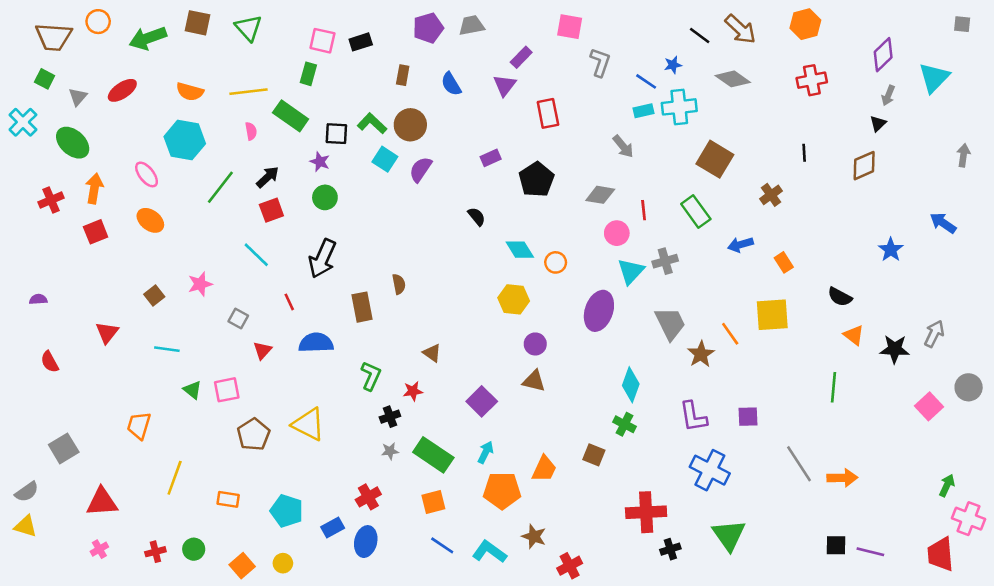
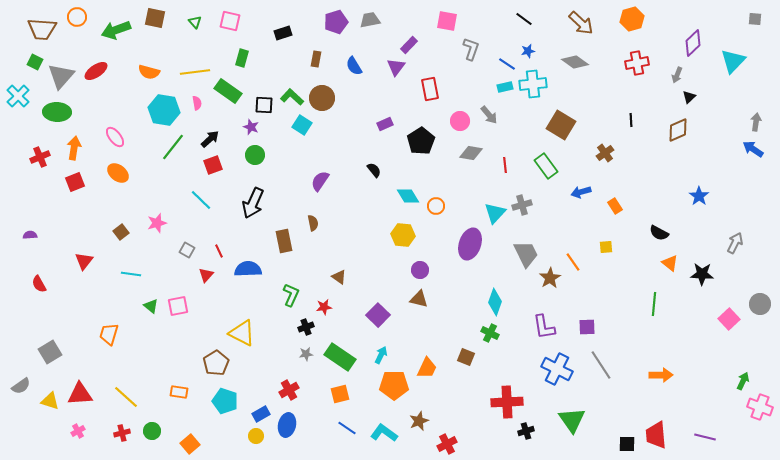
green triangle: (248, 28) -> (195, 22), size x0.6
black line: (700, 36) -> (524, 19), moved
pink square: (322, 41) -> (230, 21), moved
gray arrow: (888, 95) -> (677, 75), moved
gray triangle: (78, 97) -> (61, 76), size x1.8
cyan hexagon: (185, 140) -> (164, 110), moved
green ellipse: (73, 143) -> (57, 112), turned -40
purple semicircle: (421, 169) -> (320, 181), moved
blue arrow: (943, 223) -> (753, 149), moved
pink circle: (617, 233) -> (460, 121), moved
red line: (289, 302) -> (219, 251), moved
yellow square: (772, 315) -> (606, 247), size x0.5
gray arrow: (934, 334) -> (735, 243), moved
brown pentagon: (254, 434) -> (216, 363), moved
gray line: (799, 464) -> (601, 365), moved
yellow line: (175, 478) -> (126, 397), moved, turned -68
yellow triangle: (25, 526) -> (50, 401), moved
brown star: (534, 536) -> (419, 421), turned 30
black square: (836, 545) -> (627, 444), moved
purple line: (870, 552) -> (705, 437), moved
red trapezoid: (940, 554) -> (656, 435), moved
yellow circle: (283, 563) -> (256, 436), moved

